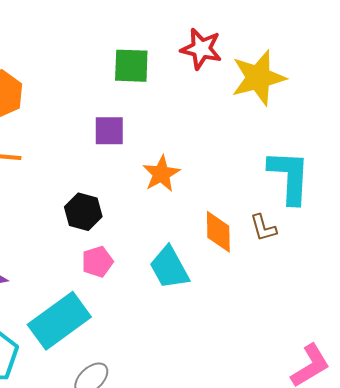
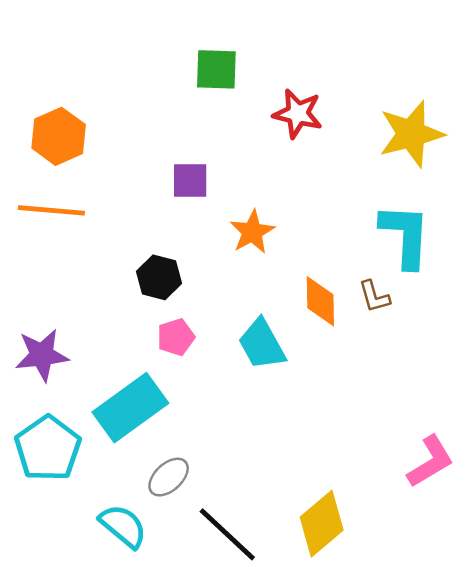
red star: (201, 49) -> (298, 114), moved
green square: (131, 66) -> (216, 69), moved
yellow star: (258, 78) -> (411, 134), moved

